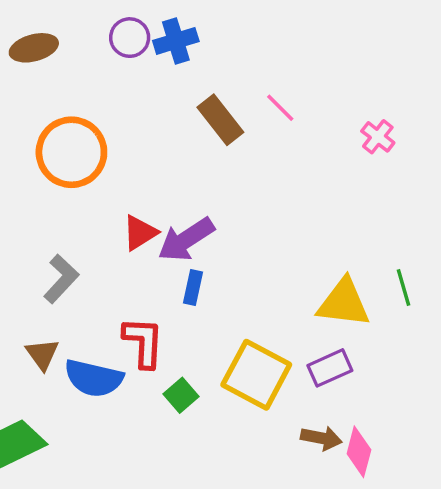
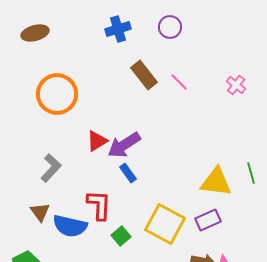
purple circle: (130, 38) -> (170, 27), moved
pink line: (280, 108) -> (179, 82), moved
blue rectangle: (193, 287) -> (128, 173), turned -48

